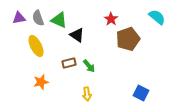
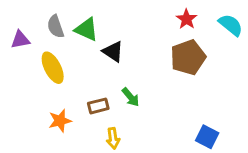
purple triangle: (19, 18) -> (20, 40), moved
red star: (111, 19) -> (187, 19), moved
brown rectangle: (69, 63) -> (98, 106), moved
yellow arrow: (87, 94) -> (113, 138), moved

